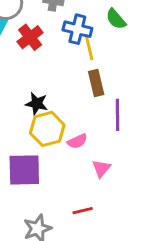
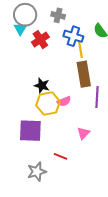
brown rectangle: (96, 83) -> (84, 74), size x1.4
pink semicircle: (77, 141) -> (64, 101), moved
red line: (83, 211) -> (61, 156), moved, turned 32

